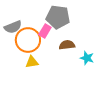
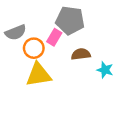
orange circle: (28, 40) -> (34, 48), size x0.7
yellow triangle: (32, 62) -> (39, 75), size x1.6

